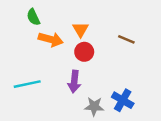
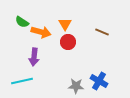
green semicircle: (33, 17) -> (22, 22), moved, turned -32
purple arrow: (74, 82) -> (34, 57), moved
cyan line: (27, 84) -> (22, 81), moved

